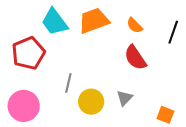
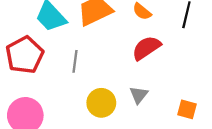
red semicircle: (135, 58) -> (146, 48), turned 96
gray line: (68, 83) -> (75, 61), moved

